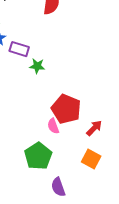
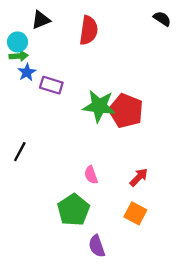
green star: (37, 66) -> (99, 106), moved, size x1.8
red pentagon: (66, 109) -> (126, 111), moved

